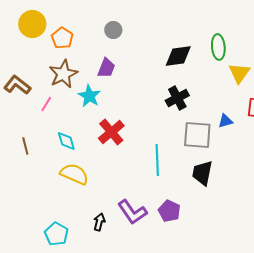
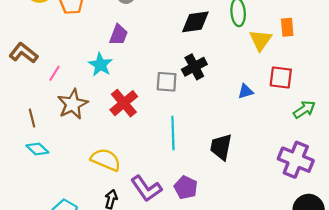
brown star: (63, 74) -> (73, 104), moved
gray square: (197, 135) -> (167, 82), moved, size x0.7
cyan diamond: (66, 141) -> (37, 149), moved, turned -30
yellow semicircle: (74, 174) -> (106, 160), moved

